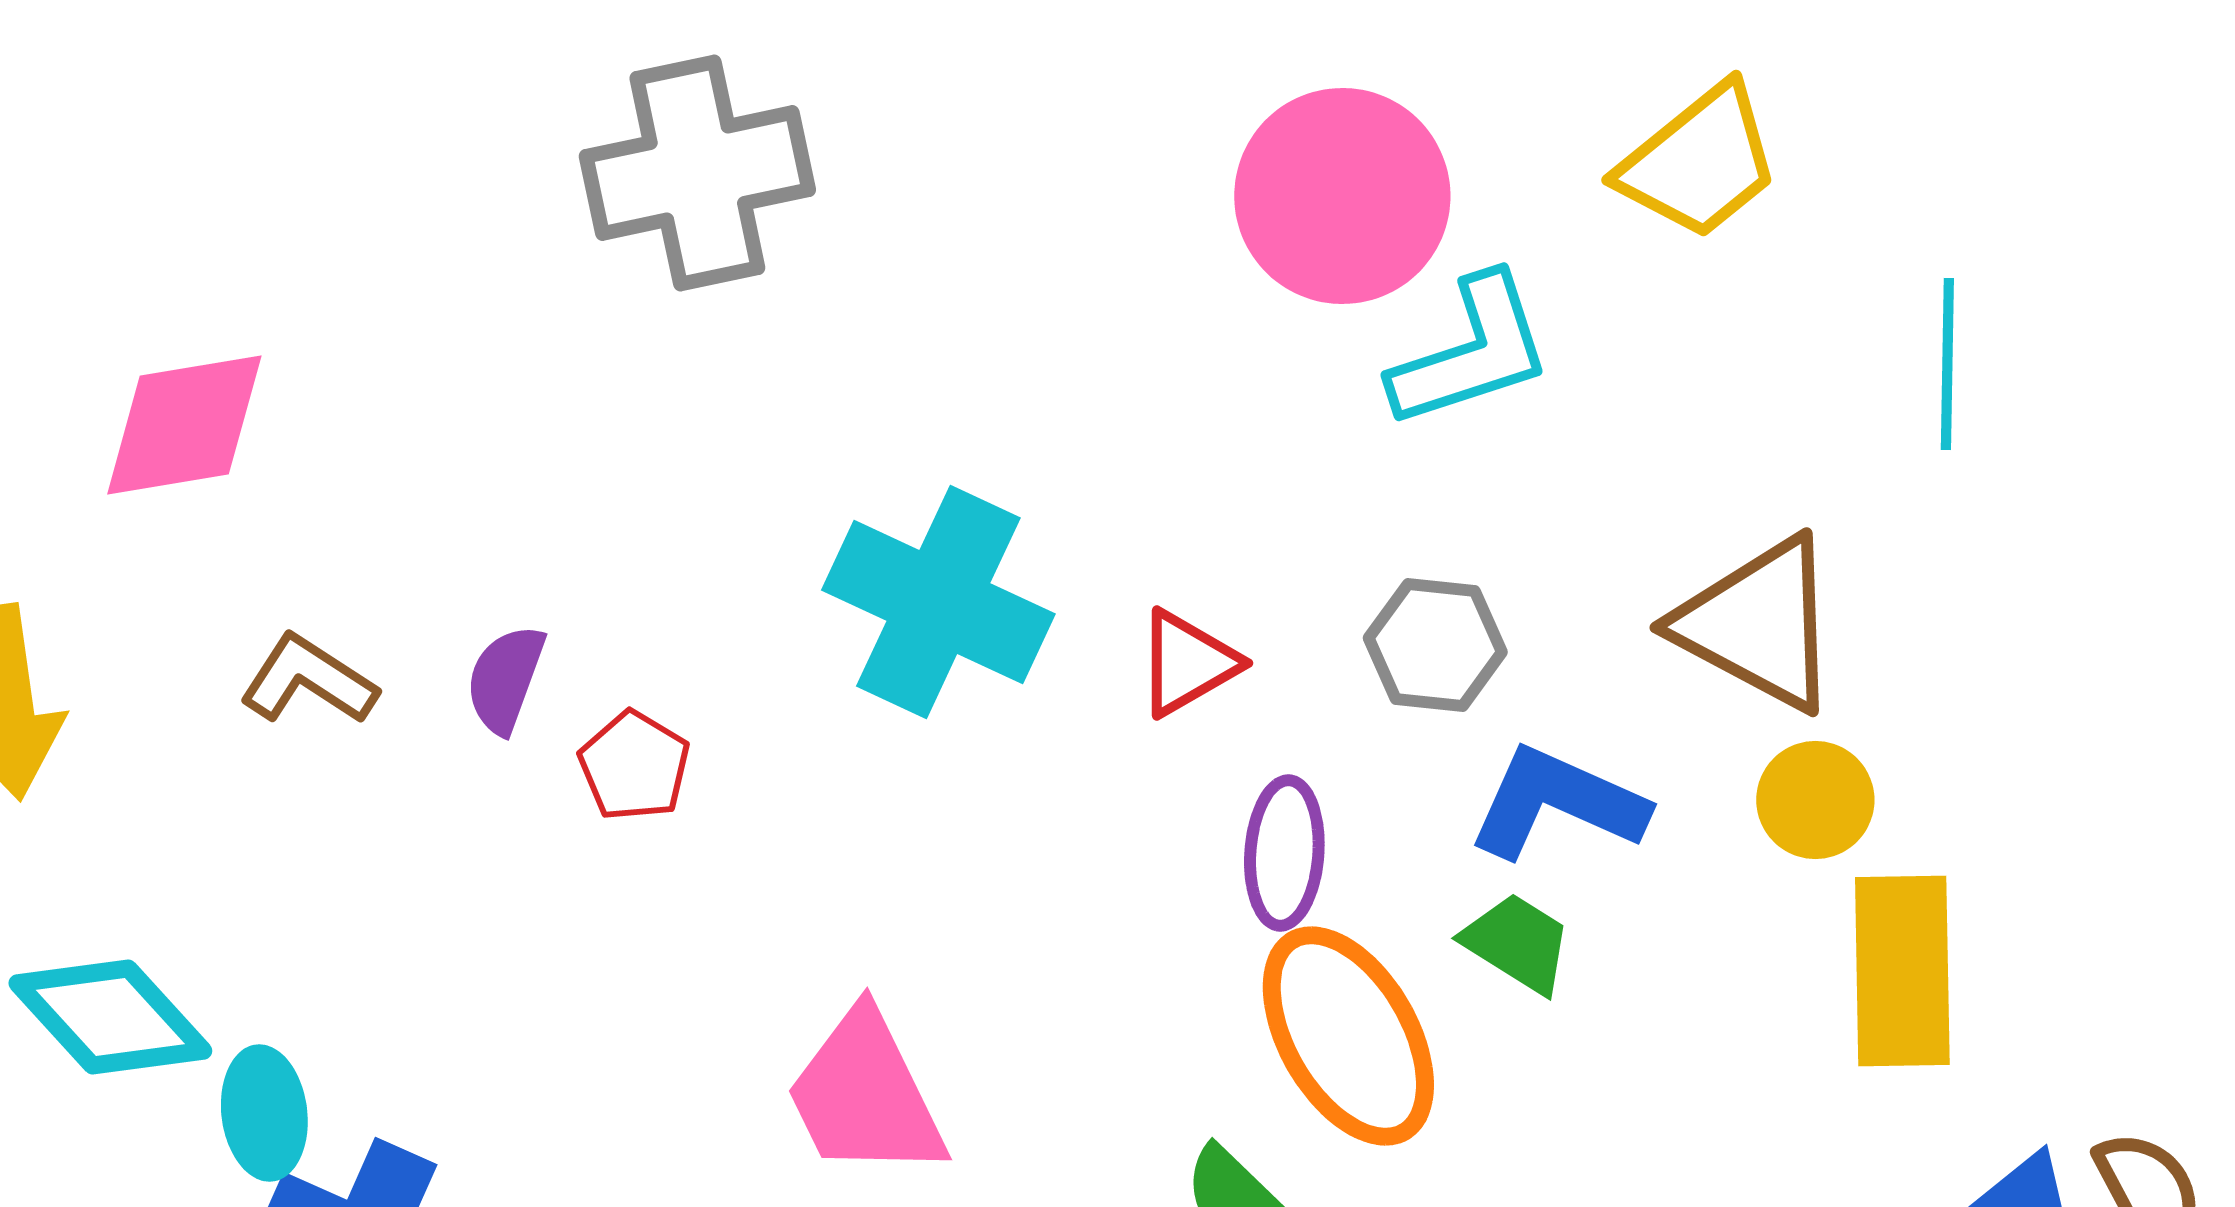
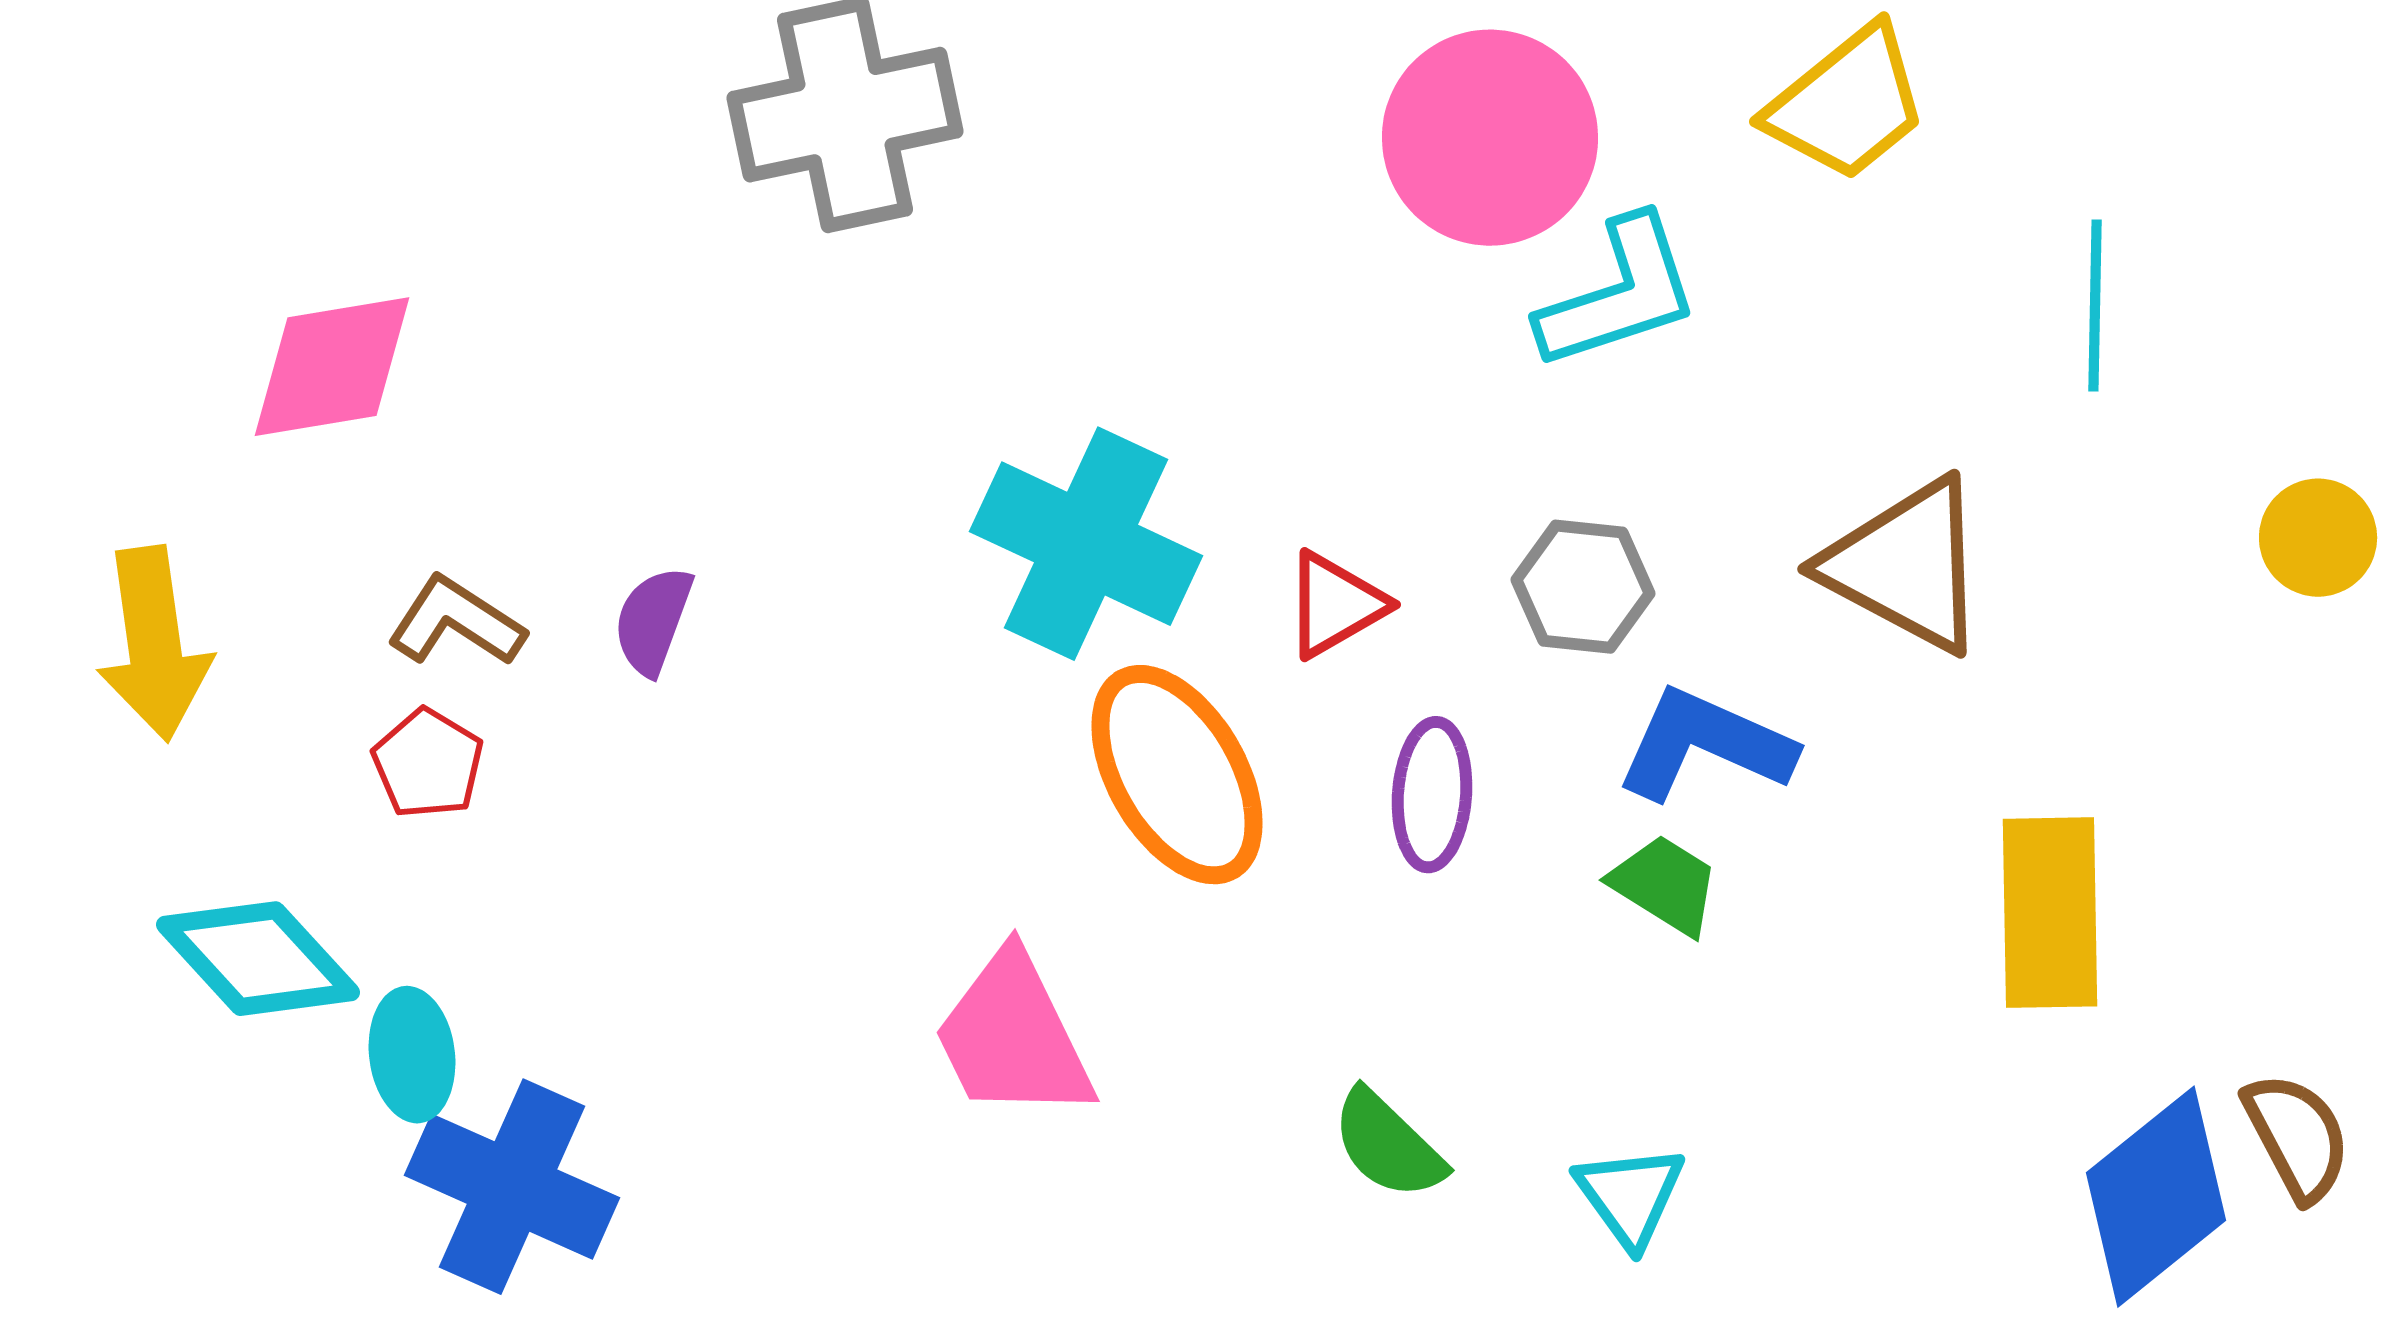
red pentagon: (634, 766) -> (428, 764), moved
yellow circle: (1815, 800) -> (2318, 538), moved
orange ellipse: (1348, 1036) -> (1177, 775), moved

